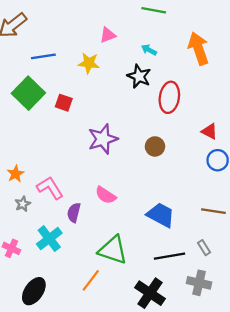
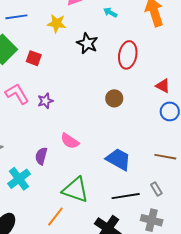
black star: (139, 76) -> (87, 43), moved
purple star: (103, 139) -> (45, 101), moved, size x0.6
pink L-shape: (50, 188) -> (17, 94), moved

